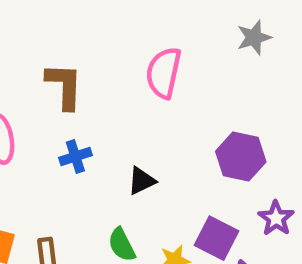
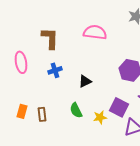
pink semicircle: (164, 73) -> (95, 32), turned 85

